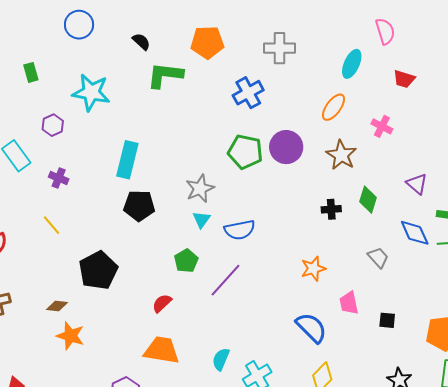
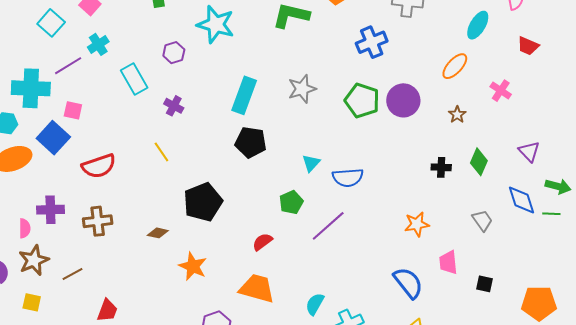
brown star: (341, 155) -> (457, 115), size x0.6
gray star: (200, 189) -> (302, 89), moved
orange star: (70, 336) -> (193, 266), moved

